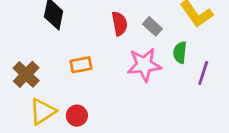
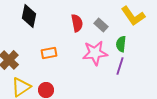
purple line: (203, 73) -> (120, 66), moved

